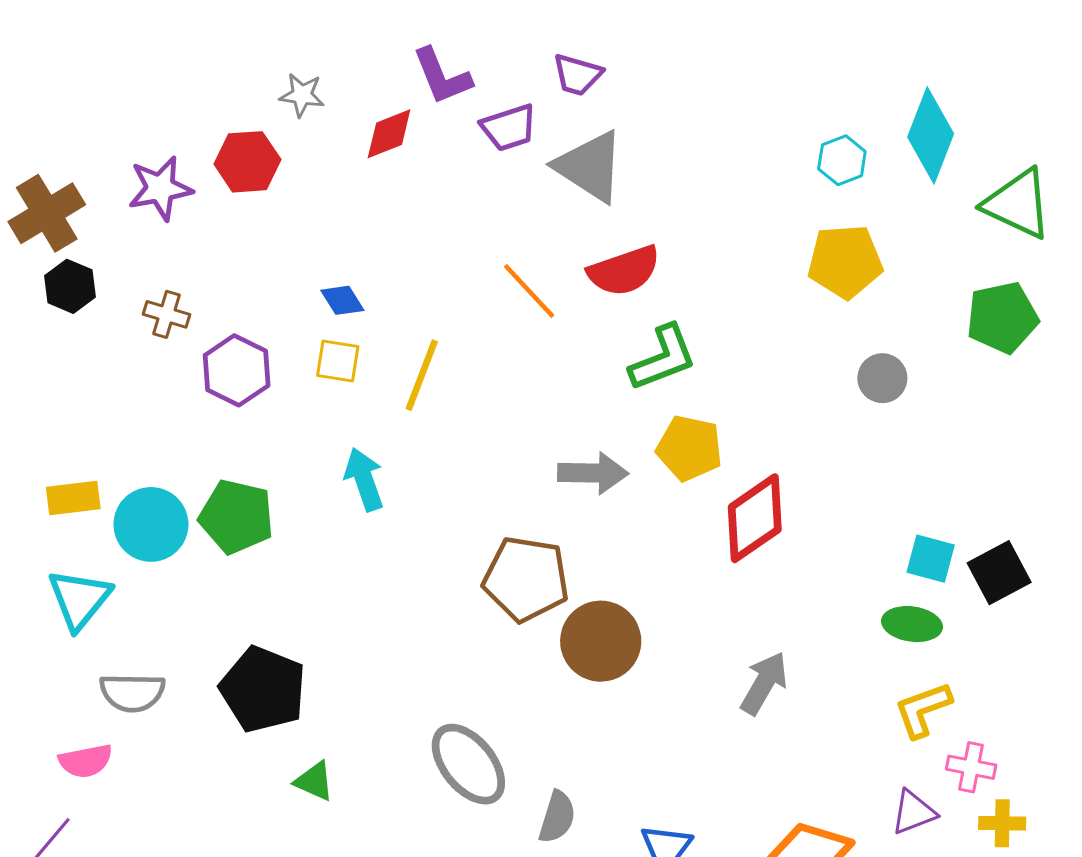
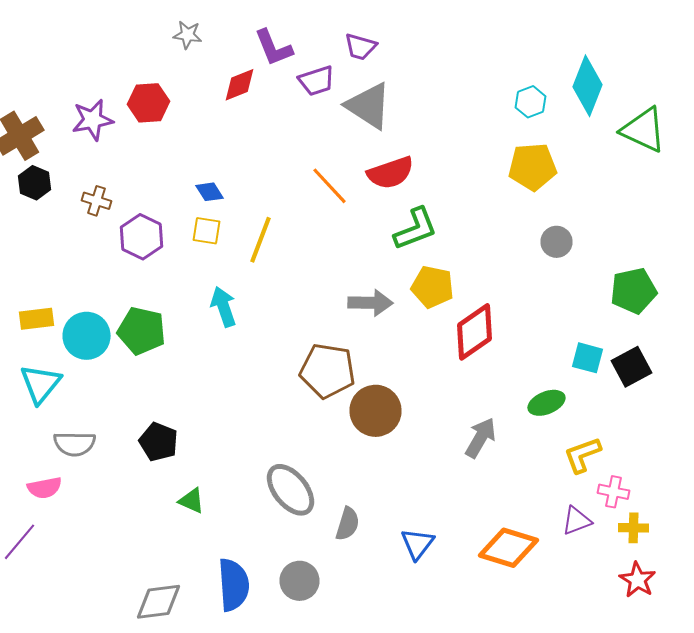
gray star: (302, 95) -> (188, 35), moved
green pentagon: (1002, 317) -> (634, 291), moved
green ellipse: (912, 624) -> (546, 403), moved, turned -30
black pentagon: (263, 689) -> (158, 442), size x0.7

